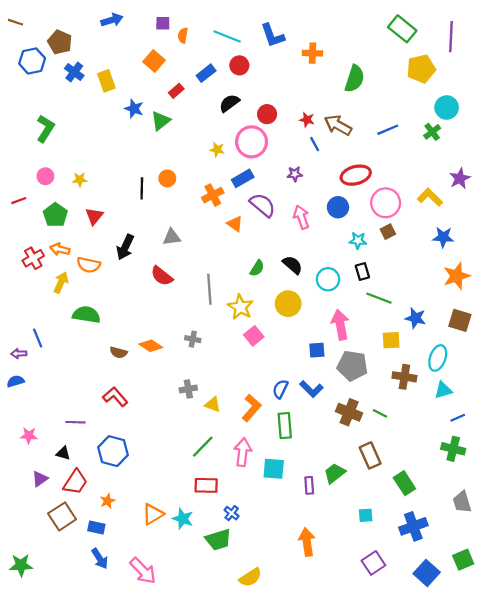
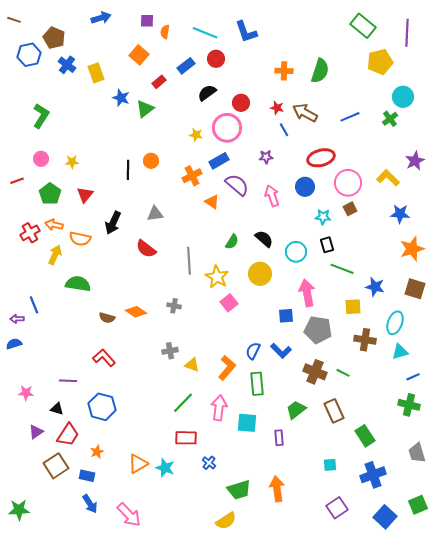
orange cross: (312, 53) -> (284, 71), moved
green trapezoid: (335, 473) -> (296, 410), moved
green trapezoid: (218, 540) -> (239, 490), moved

